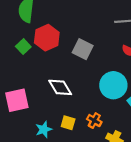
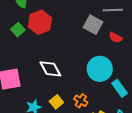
gray square: (83, 49) -> (93, 25), moved
yellow square: (68, 123) -> (56, 102), turned 32

